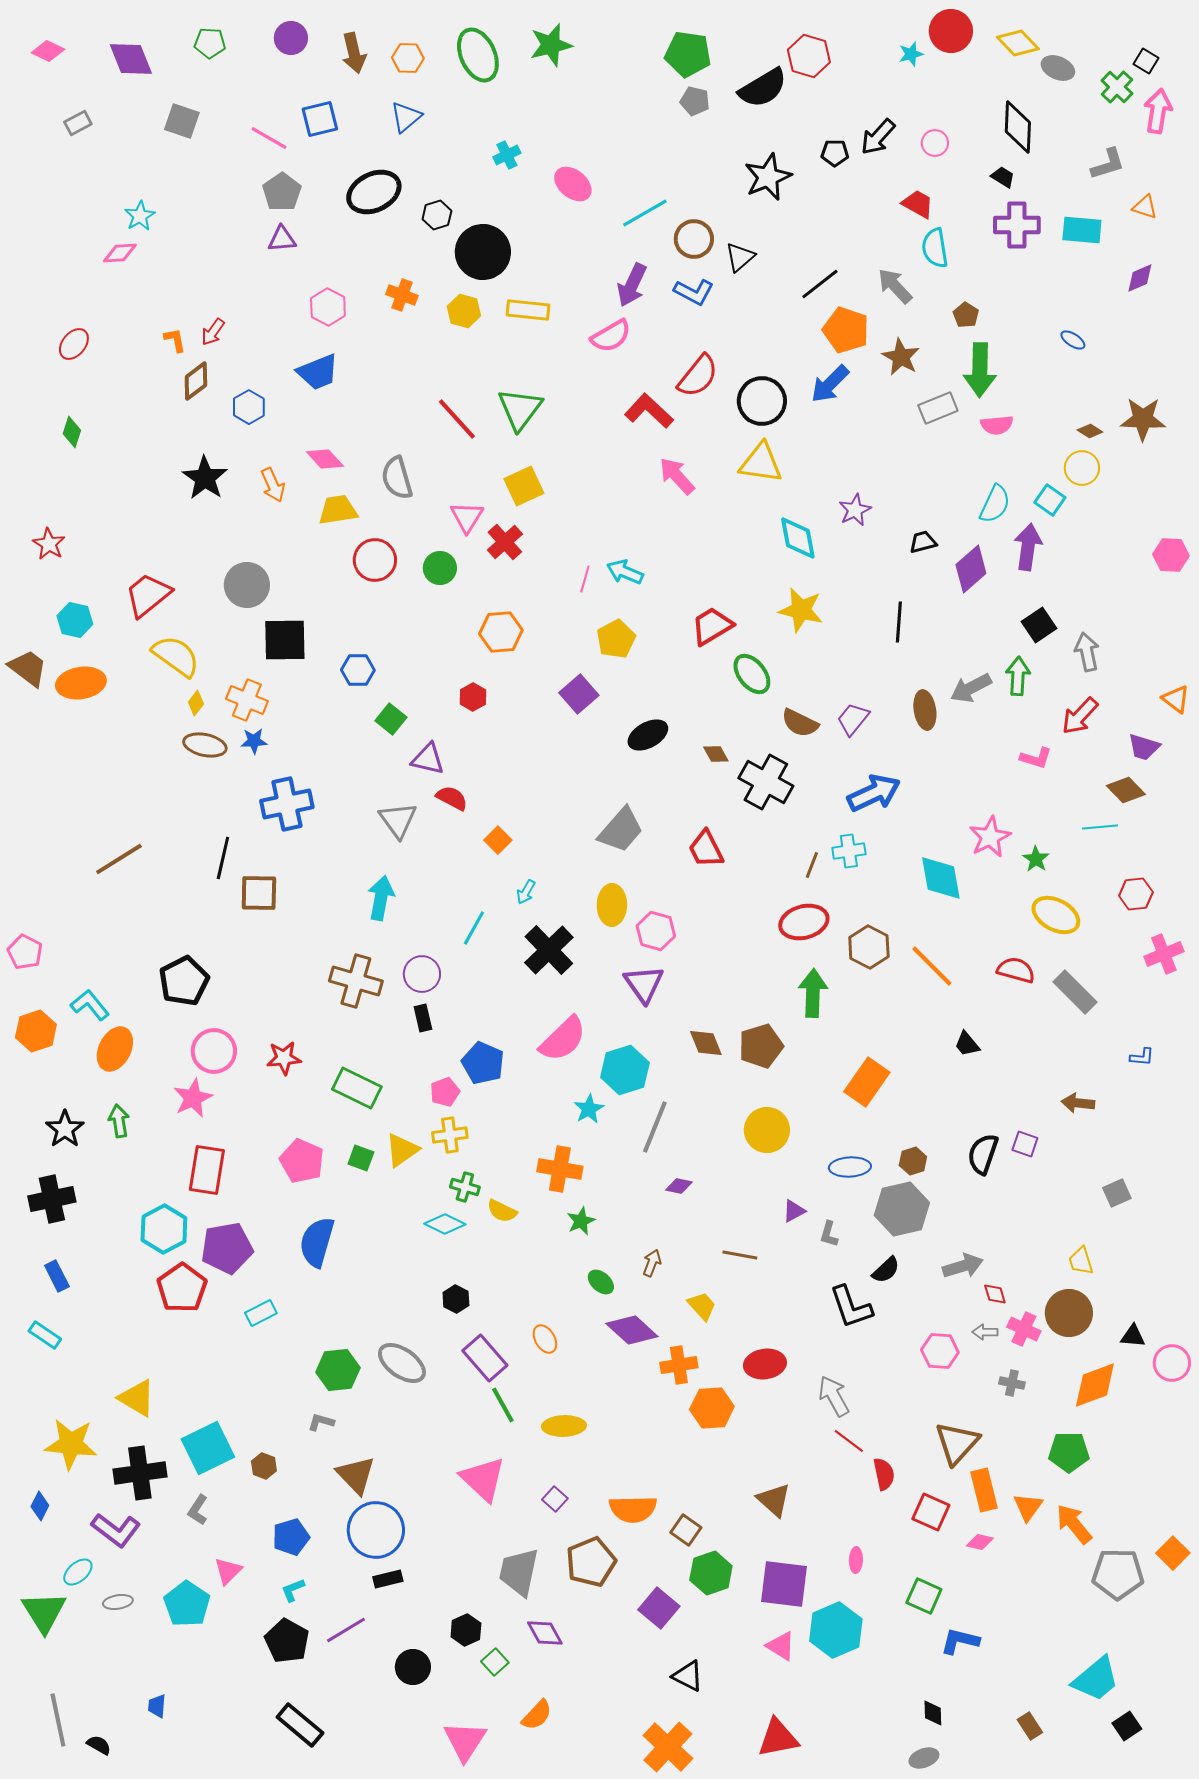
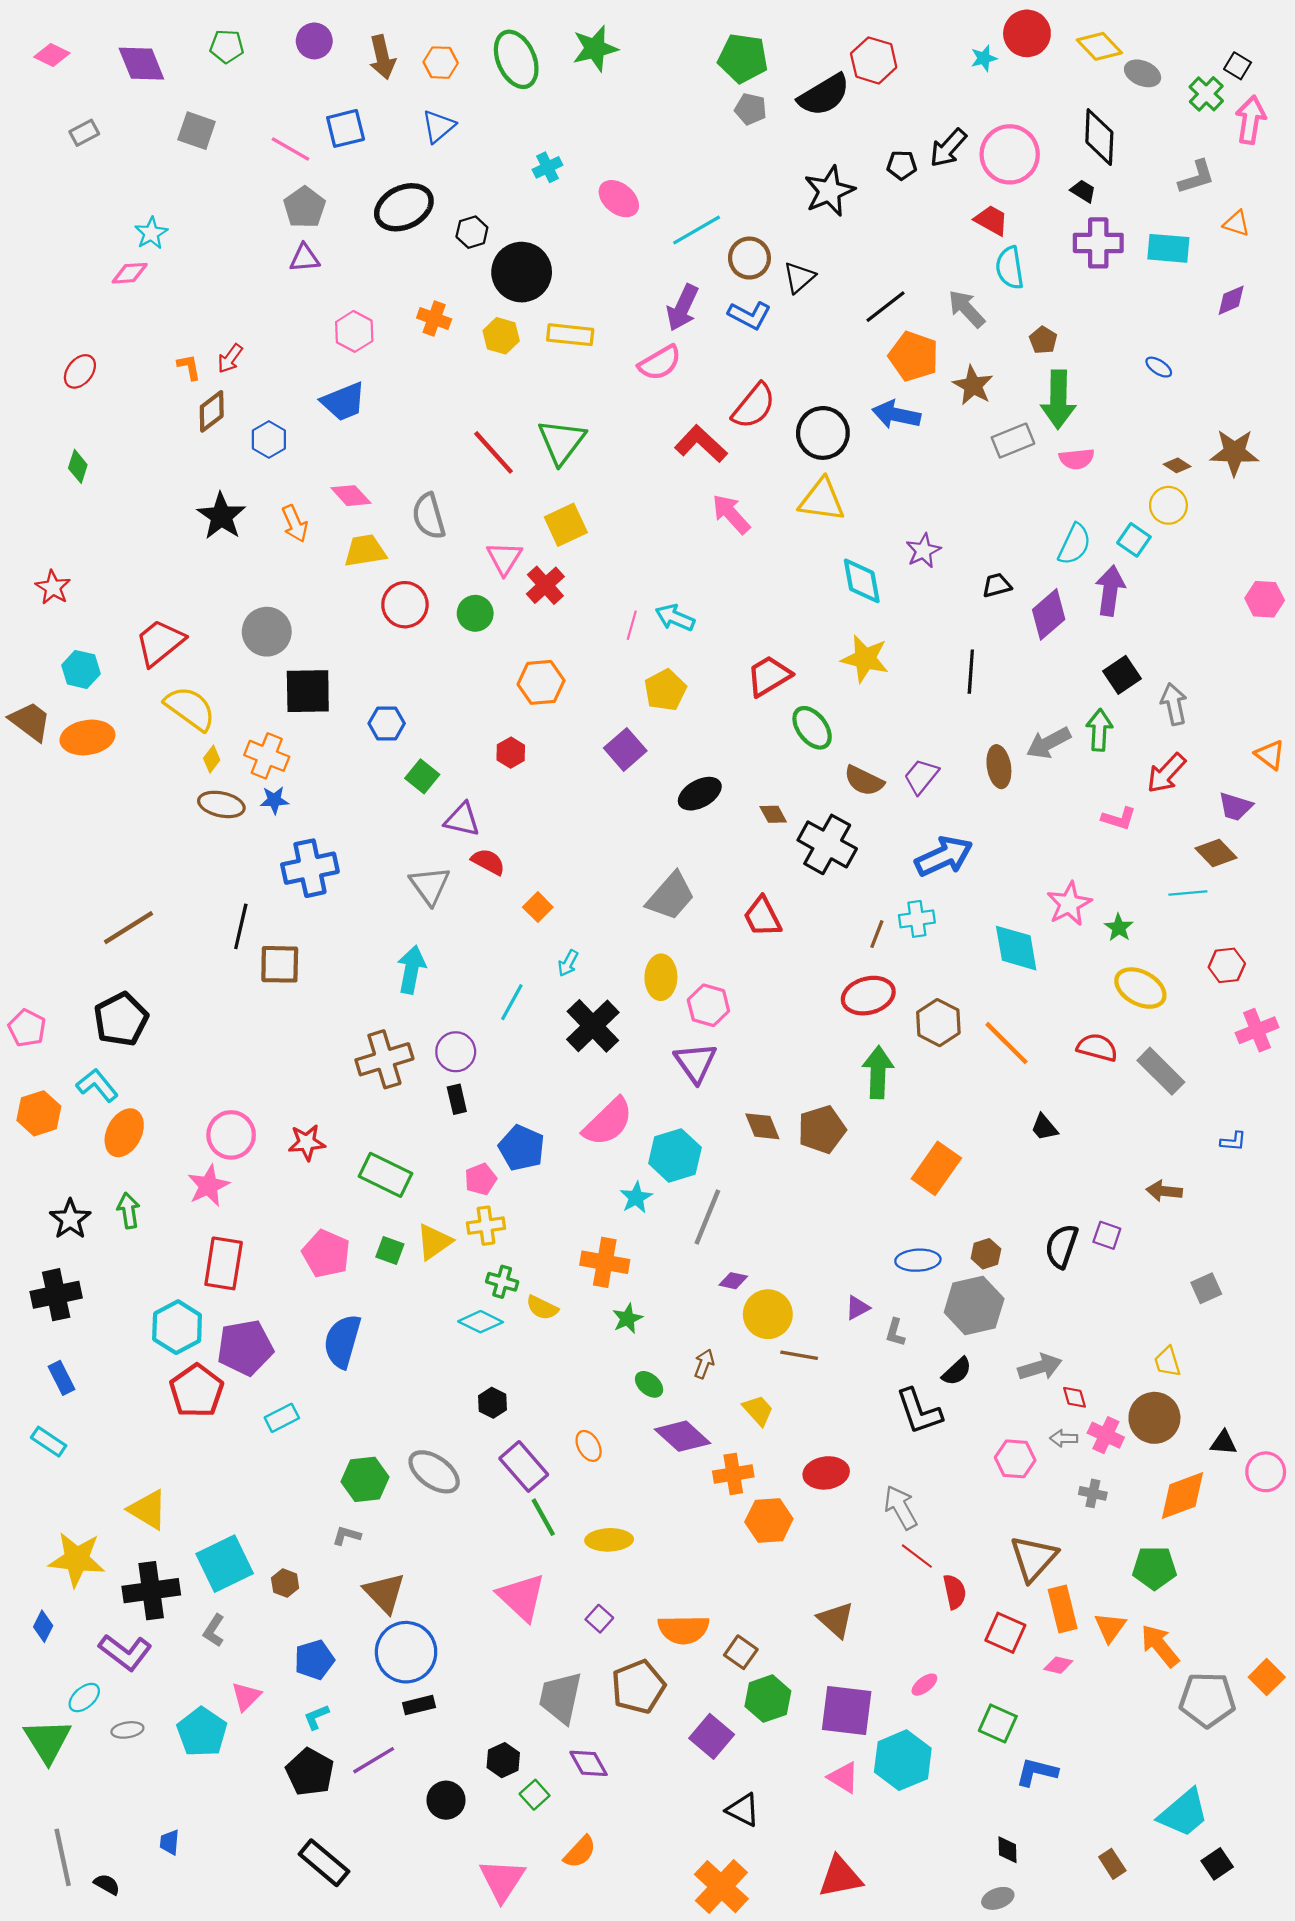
pink circle: (935, 143) -> (1010, 154), size x2.0
blue arrow: (830, 384) -> (896, 415), turned 57
black pentagon: (184, 981) -> (121, 1019), moved
brown cross: (356, 981) -> (384, 1059), turned -33
yellow circle: (767, 1130) -> (768, 1314), moved
pink ellipse: (856, 1560) -> (924, 1685), turned 50

